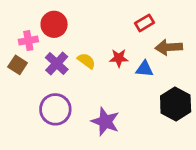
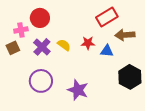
red rectangle: (144, 23) -> (107, 17), size x1.5
brown square: (18, 65) -> (13, 48), turned 32

